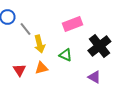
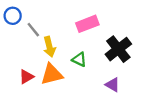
orange triangle: (41, 68) -> (52, 74), size x1.5
red triangle: (19, 70) -> (26, 77), turned 32

